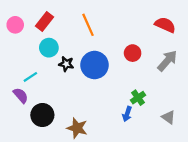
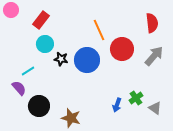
pink circle: (15, 25) -> (11, 10), moved
orange line: (88, 25) -> (99, 30), moved
red semicircle: (165, 25) -> (152, 23), turned 60
red circle: (133, 53) -> (122, 49), size x1.5
green cross: (138, 98) -> (136, 98), moved

